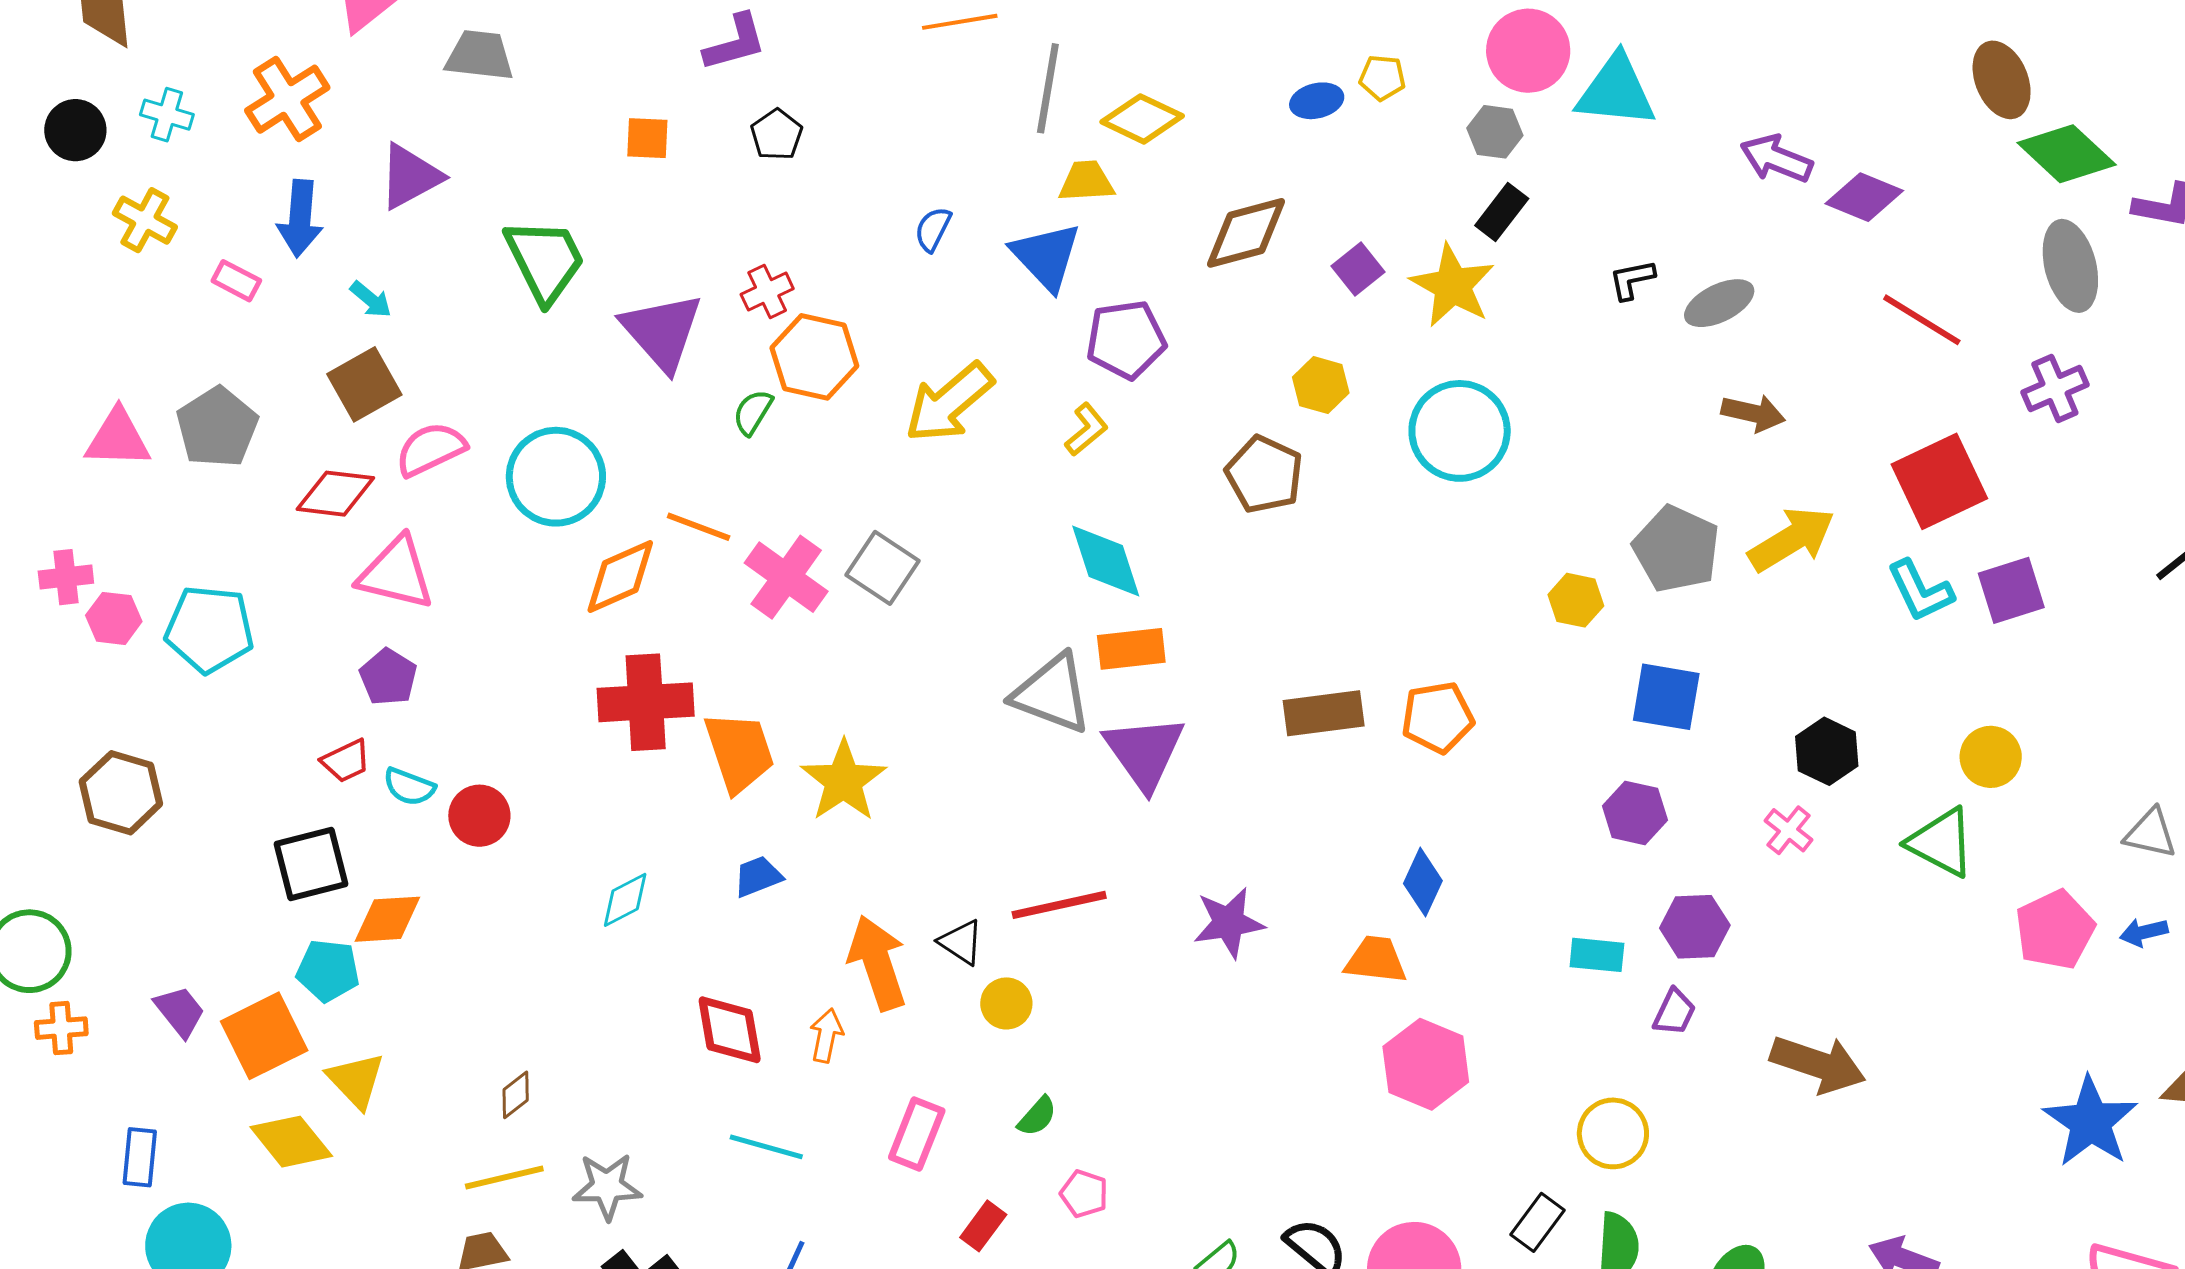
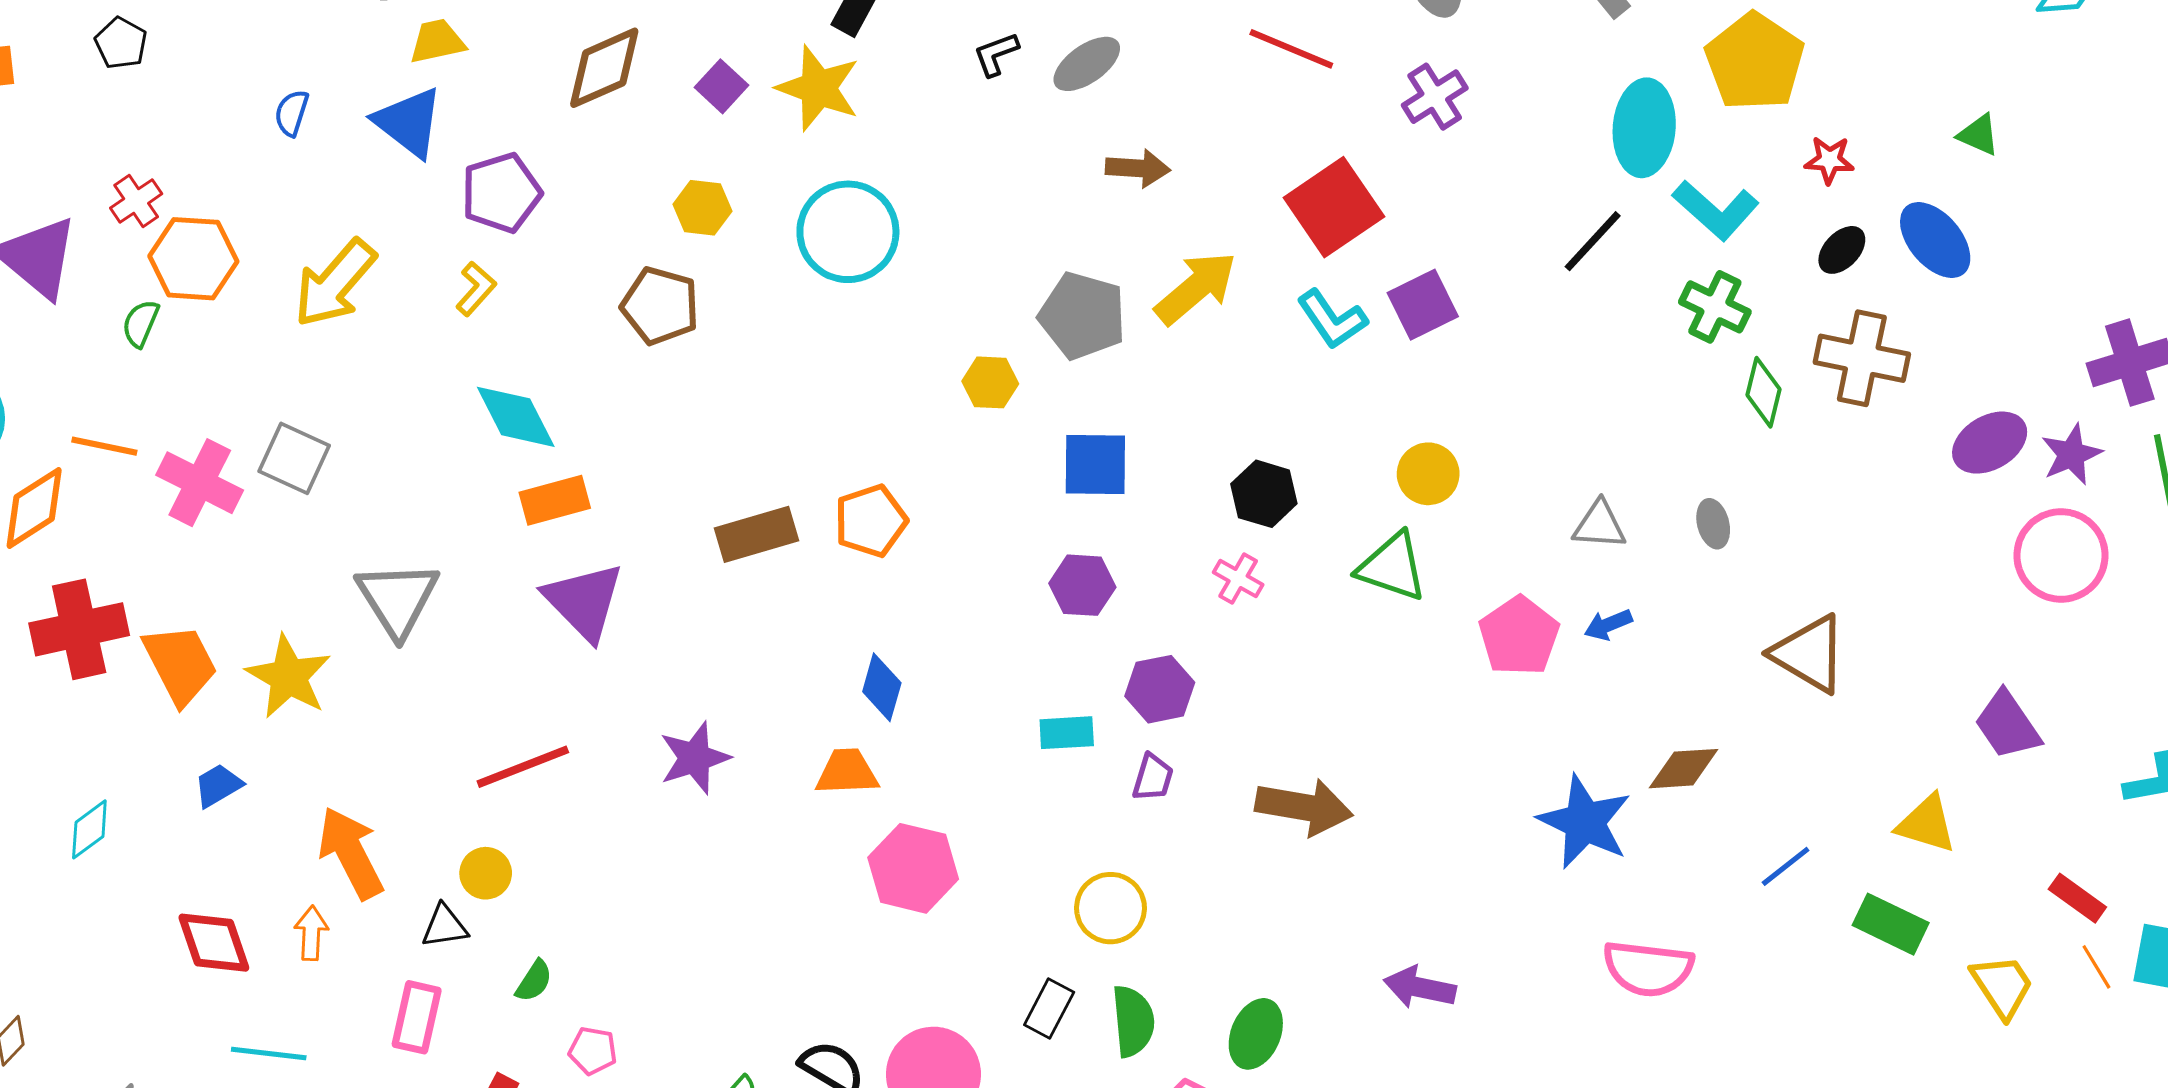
gray triangle: (1052, 694) -> (398, 599), moved, turned 46
black triangle: (961, 942) -> (445, 926), moved, turned -33

